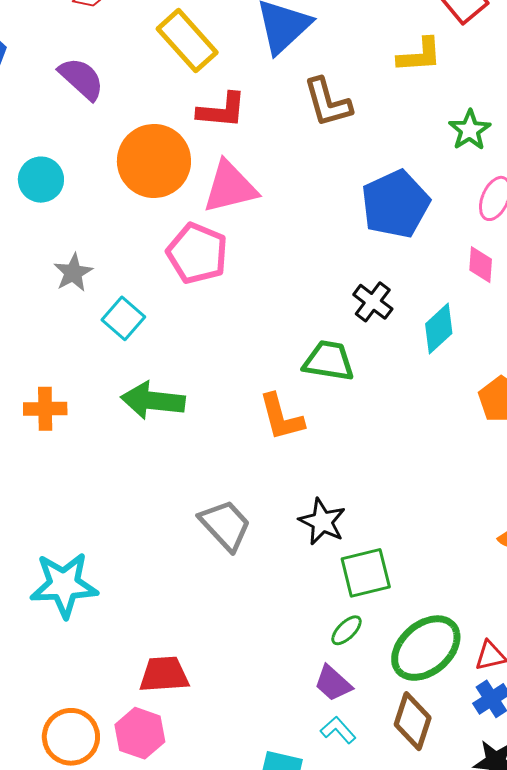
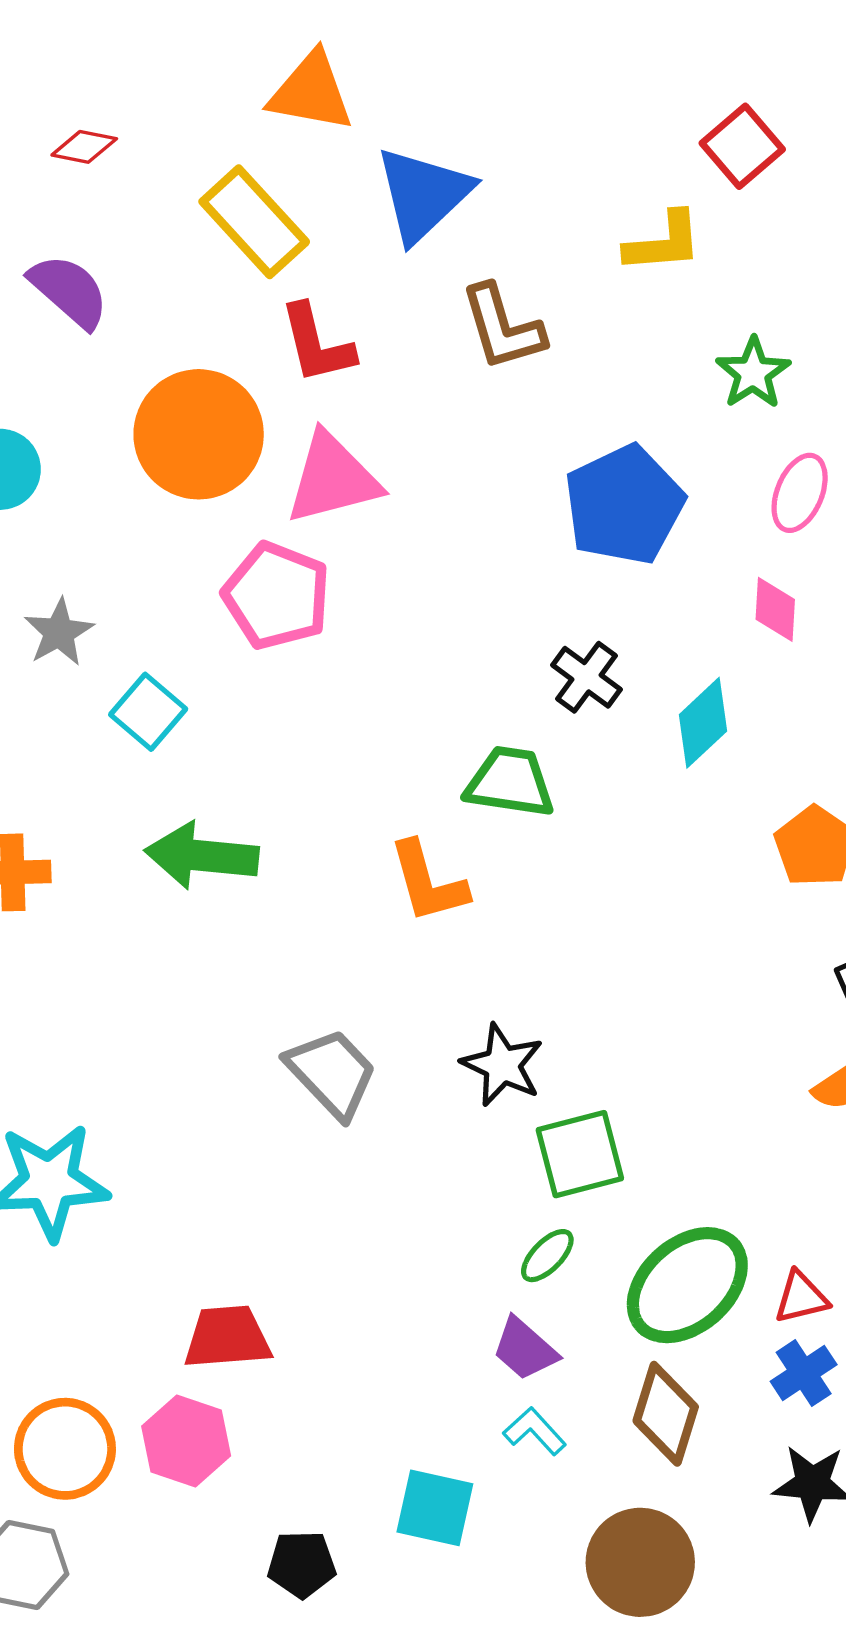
red L-shape: (222, 110) -> (317, 344), turned 72

